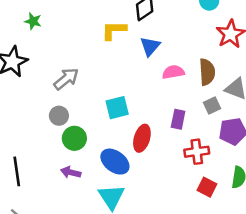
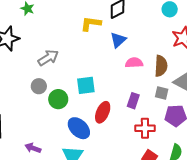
gray square: (212, 105) -> (162, 93), turned 32
green circle: (74, 138) -> (58, 99), moved
purple arrow: (71, 172) -> (33, 148), moved

